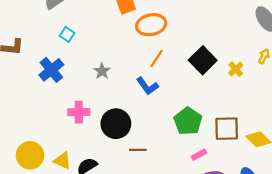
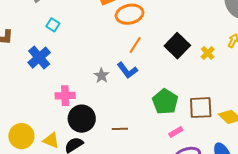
gray star: (102, 71) -> (102, 75), moved
black circle: (116, 124) -> (82, 119), moved

